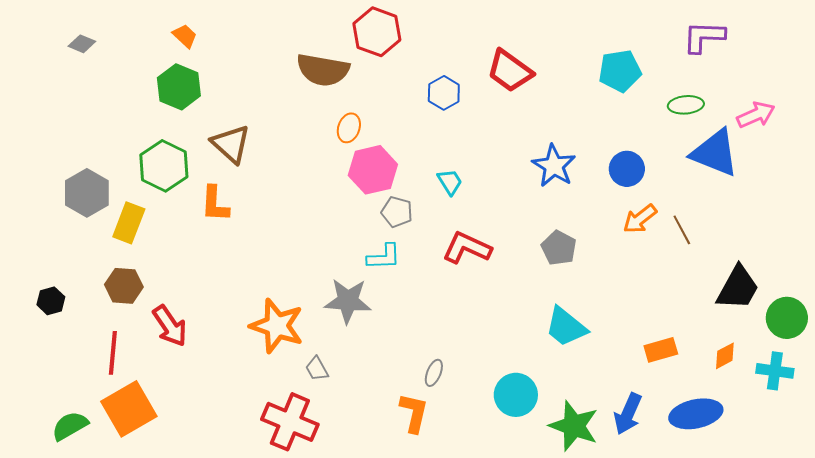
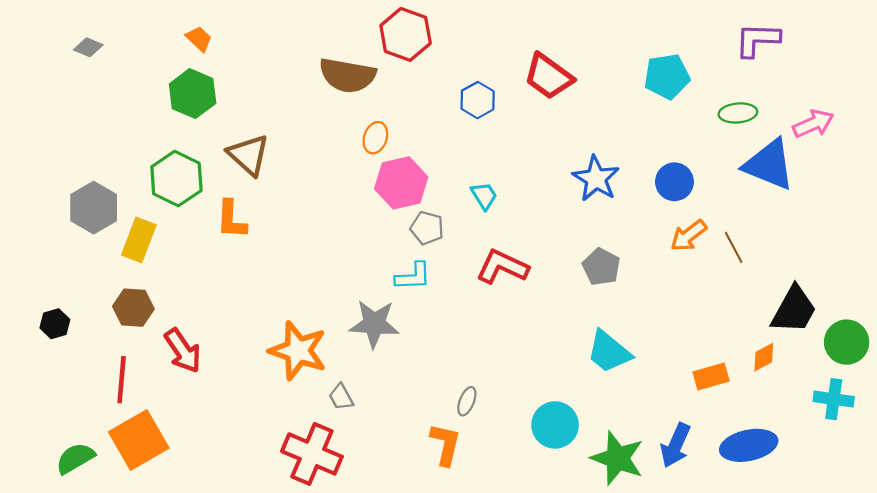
orange diamond: (725, 356) -> (764, 357), moved

